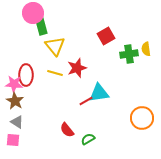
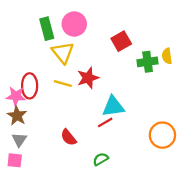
pink circle: (33, 13) -> (74, 24), moved
red line: (86, 101) -> (105, 122), moved
gray triangle: (17, 122) -> (19, 140), turned 32
red semicircle: (67, 130) -> (69, 137), moved

